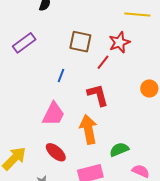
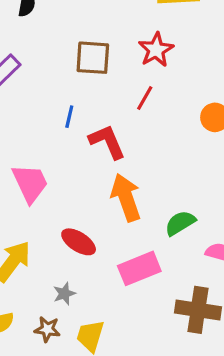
red line: (103, 62) -> (145, 98), moved
red L-shape: (98, 95) -> (107, 142), moved
pink trapezoid: (53, 114) -> (30, 183), moved, turned -44

